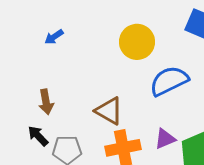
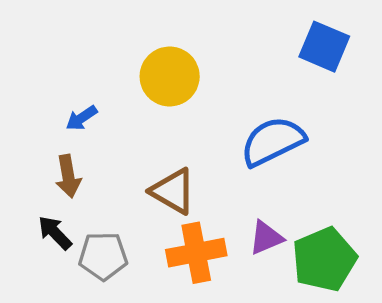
blue arrow: (54, 37) -> (82, 118), moved
yellow circle: (137, 42) -> (170, 76), moved

